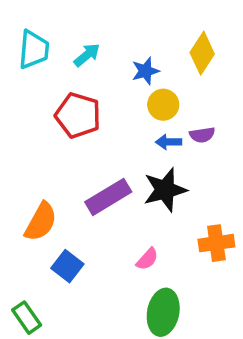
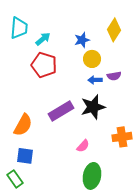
cyan arrow: (87, 55) -> (43, 39), moved
blue square: (67, 266) -> (25, 156), moved, turned -30

